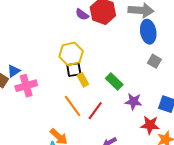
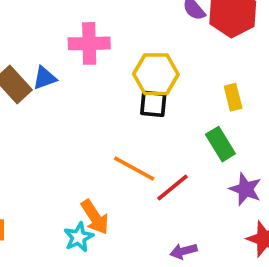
yellow rectangle: (83, 80) -> (233, 97), moved
pink cross: (26, 86) -> (89, 43), moved
orange line: (73, 106) -> (134, 169), turned -40

